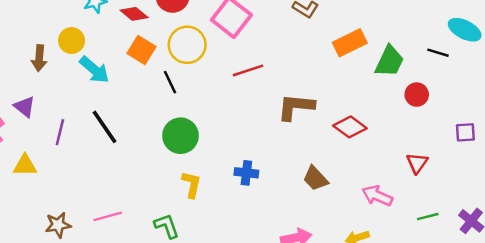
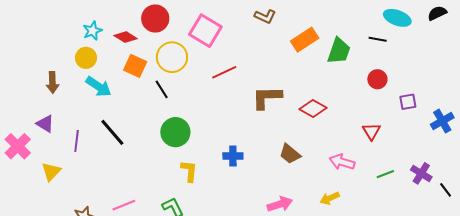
yellow circle: (72, 41) -> (86, 58), moved
red circle: (417, 95) -> (377, 79), moved
yellow triangle: (25, 165) -> (51, 172), turned -40

